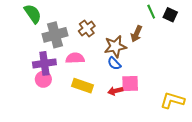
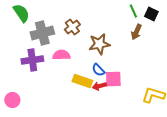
brown arrow: (136, 34) -> (136, 32), moved
blue semicircle: (114, 63) -> (98, 70), moved
pink circle: (43, 79) -> (12, 100), moved
yellow rectangle: (82, 86) -> (82, 81), moved

